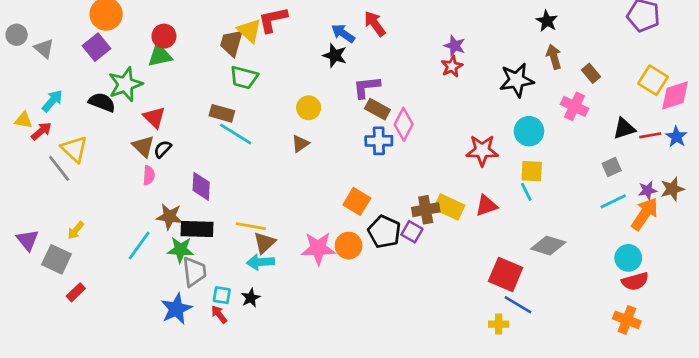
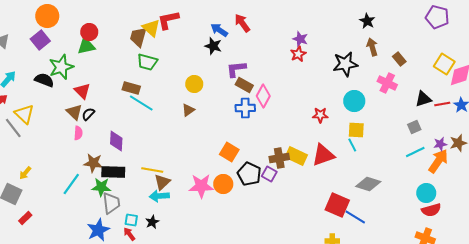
red star: (482, 150) -> (320, 115), size x0.7
red triangle: (486, 206) -> (323, 155), size x1.4
blue line: (518, 305) -> (355, 217), moved

